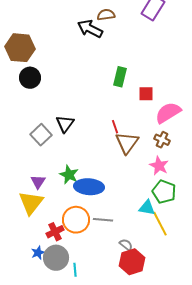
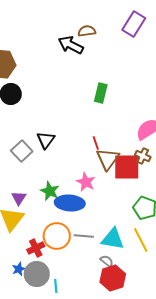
red square: (146, 94) -> (127, 167), moved, size x1.8
pink star: (159, 166) -> (86, 182), moved
cyan triangle: (147, 208) -> (113, 239), moved, size x1.4

